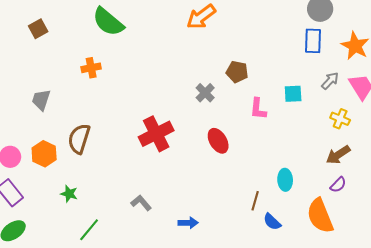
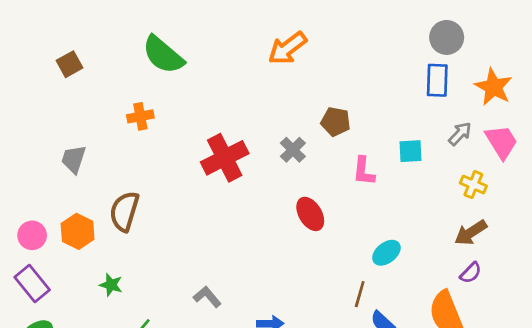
red cross: (156, 134) -> (225, 158), moved
cyan ellipse: (285, 180) -> (386, 253), moved, turned 55

